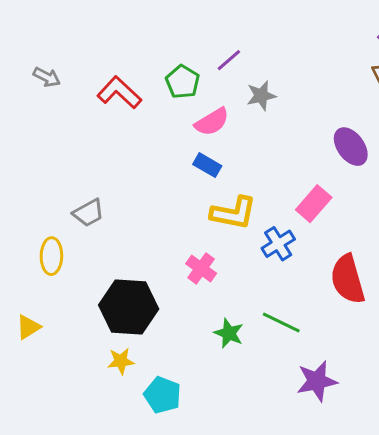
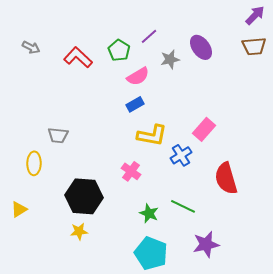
purple ellipse: (351, 147) -> (201, 47), moved
blue rectangle: (207, 165) -> (135, 104), turned -60
gray trapezoid: (88, 213) -> (58, 135), turned 35
cyan pentagon: (163, 395) -> (151, 253), moved, size x1.4

